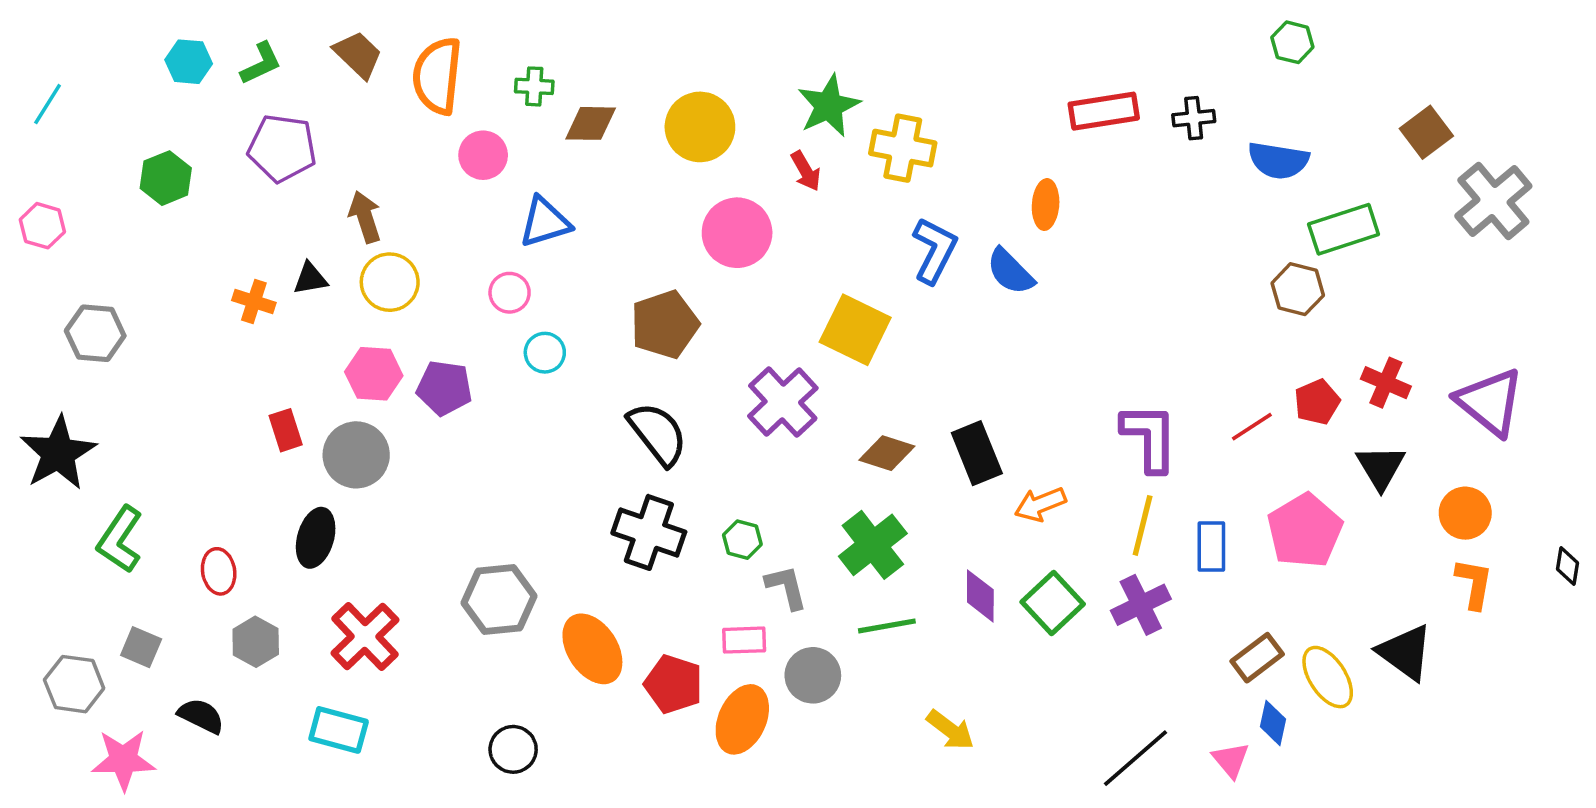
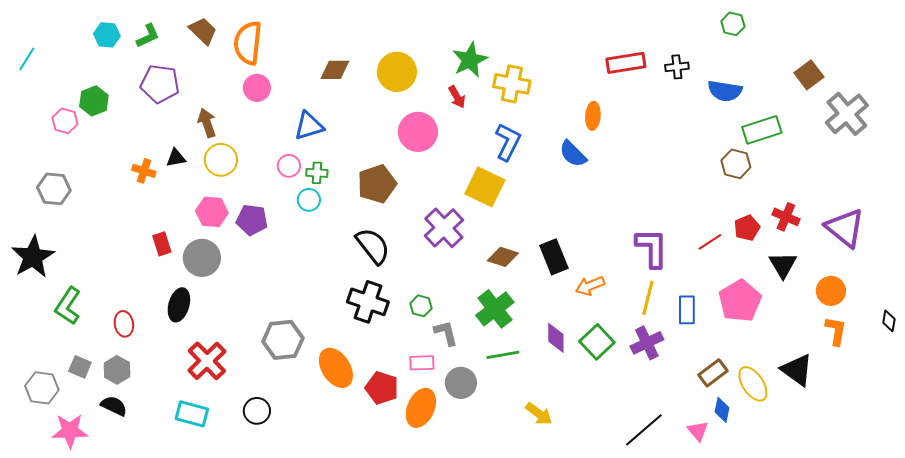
green cross: (534, 86) -> (317, 173), moved
pink circle: (483, 155) -> (257, 88), moved
pink hexagon: (42, 226) -> (65, 121), moved
blue L-shape: (934, 250) -> (508, 142), moved
gray hexagon: (256, 642) -> (117, 370), moved
black circle: (513, 749) -> (257, 411), moved

